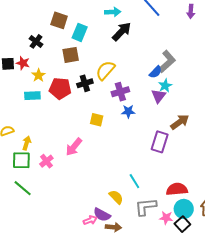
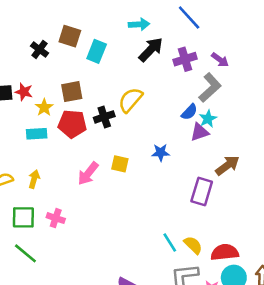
purple arrow: (191, 11) -> (220, 60), moved, turned -56
black cross: (36, 41) -> (40, 49), moved
brown square: (71, 55) -> (72, 92), moved
blue semicircle: (155, 72) -> (189, 112), moved
purple cross: (120, 92) -> (185, 59), moved
purple triangle: (159, 96) -> (200, 132), turned 35
yellow arrow: (27, 143) -> (34, 179), moved
pink arrow: (74, 147) -> (88, 173), moved
pink cross: (46, 161) -> (56, 218), turned -32
yellow semicircle: (116, 197) -> (193, 245), moved

